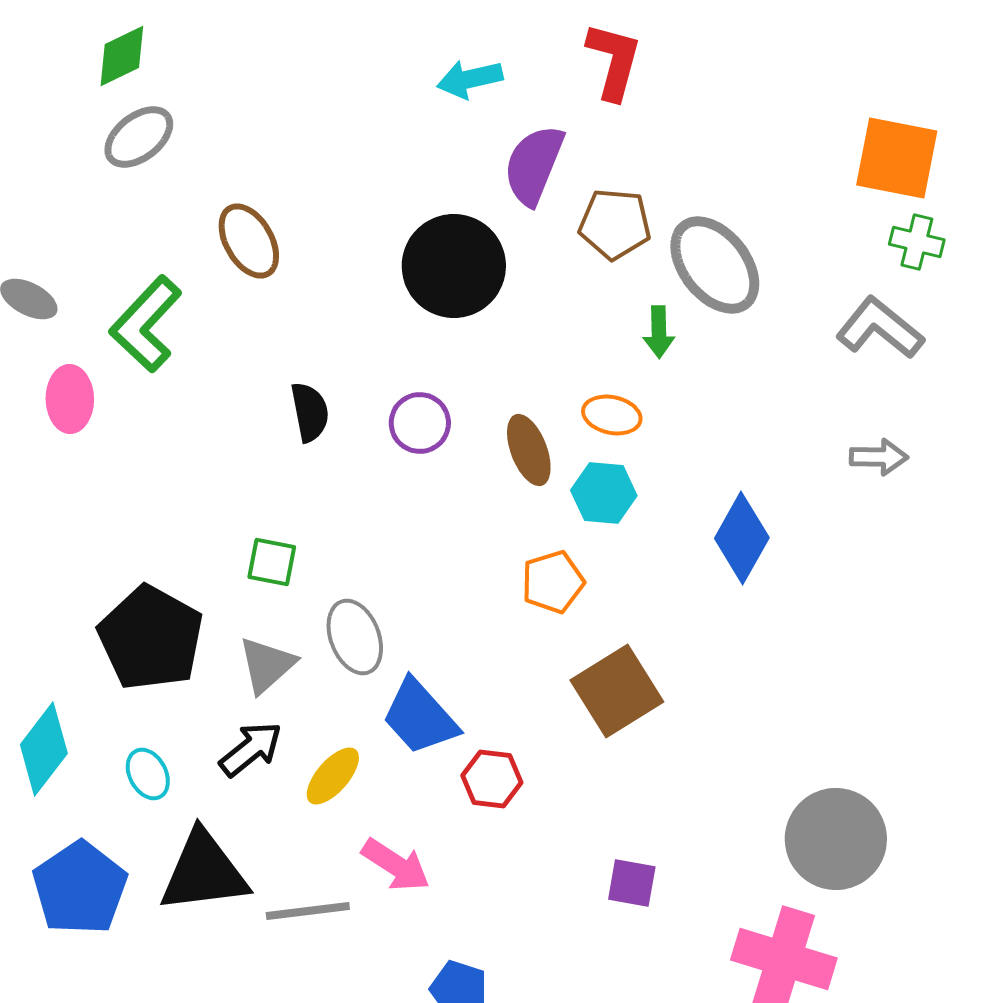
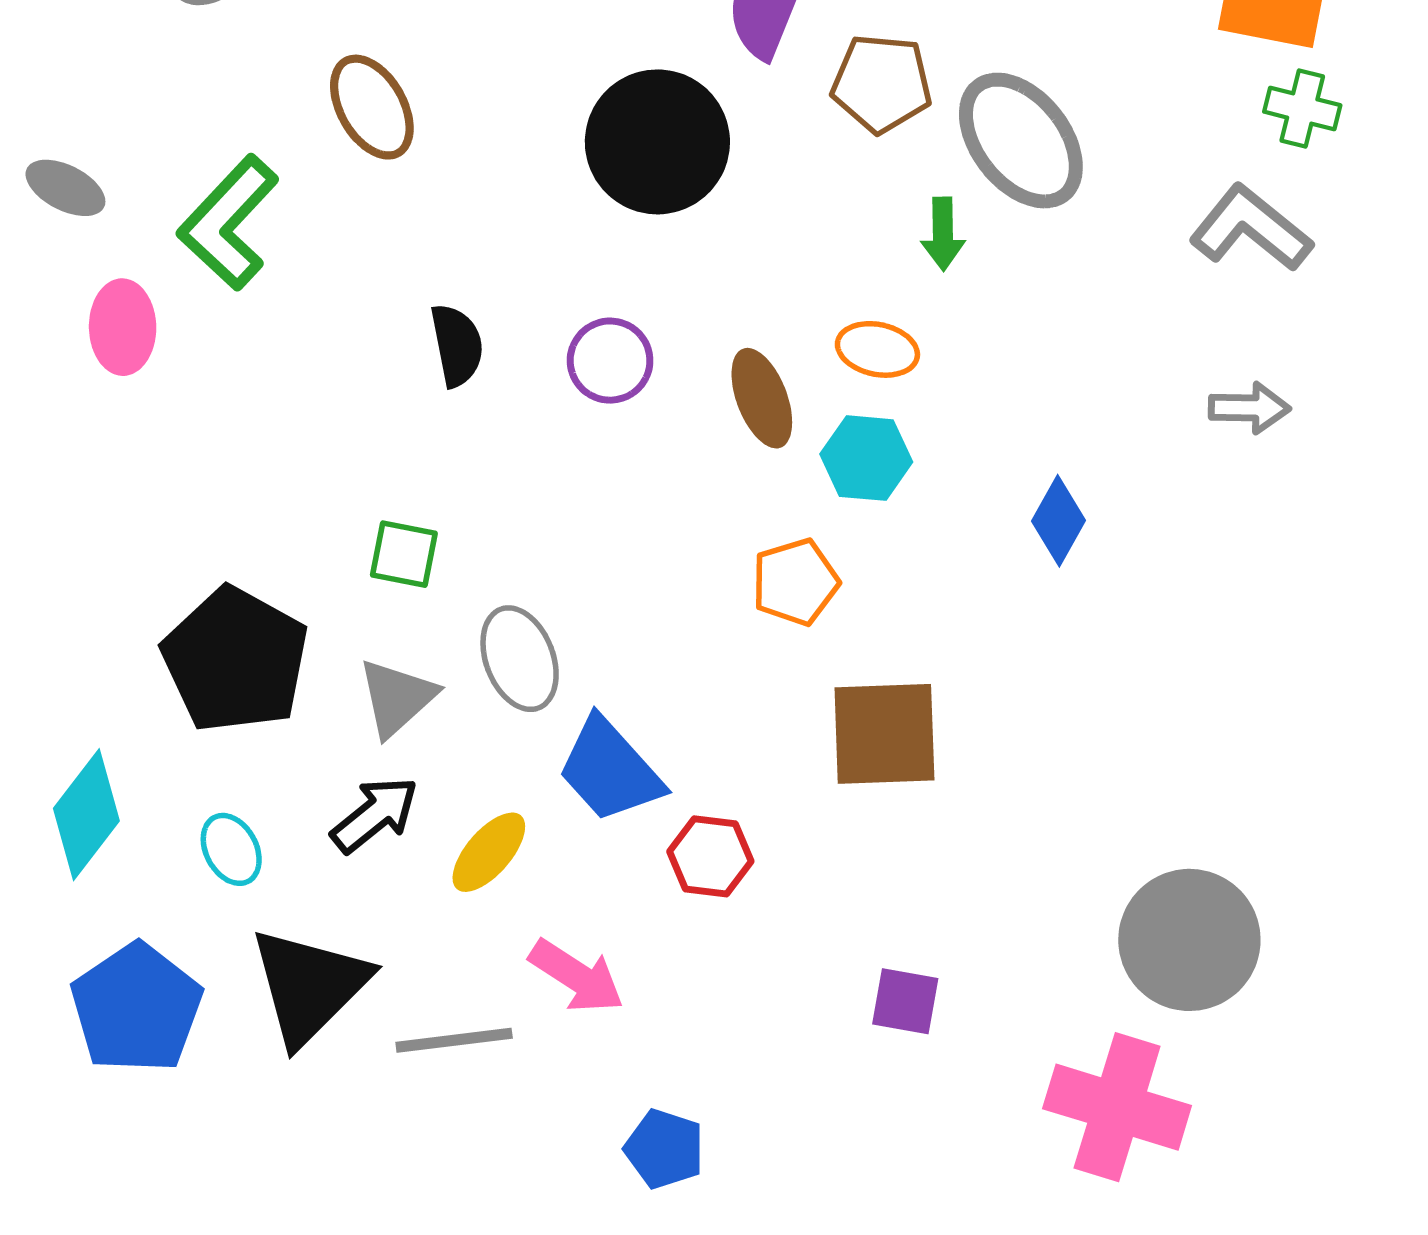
blue diamond: (742, 538) -> (1059, 521), size x0.7
brown square: (617, 691) -> (884, 734), turned 30
black triangle: (204, 872) -> (309, 986), turned -38

